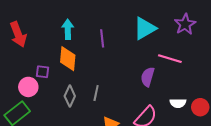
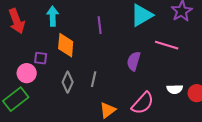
cyan arrow: (68, 29) -> (53, 16), moved
purple semicircle: (148, 77) -> (134, 61), moved

